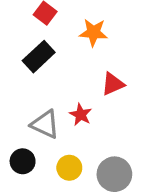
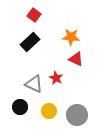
orange star: (93, 32) -> (71, 37), moved
red triangle: (113, 84) -> (76, 59), turned 49

